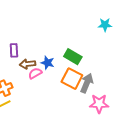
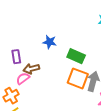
blue star: (48, 63) -> (50, 42), moved
pink semicircle: (35, 73) -> (23, 78), moved

